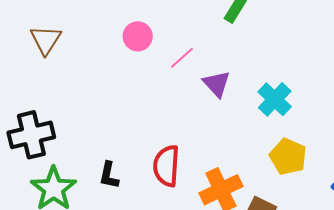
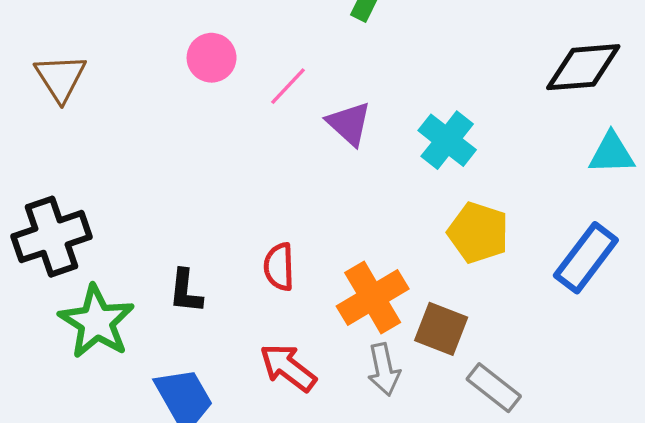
red semicircle: (166, 166) -> (279, 267), size x0.7

